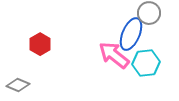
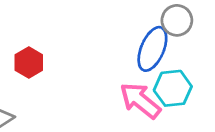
pink arrow: (114, 55) -> (140, 101), moved

